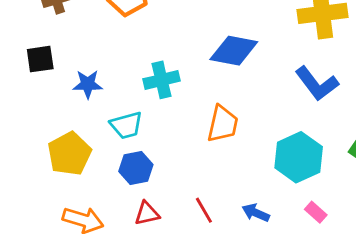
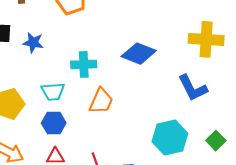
blue star: (88, 84) -> (33, 43), moved
orange trapezoid: (223, 124) -> (101, 101), moved

